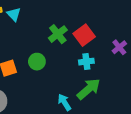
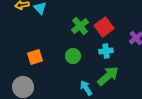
green circle: (37, 62) -> (73, 56), moved

